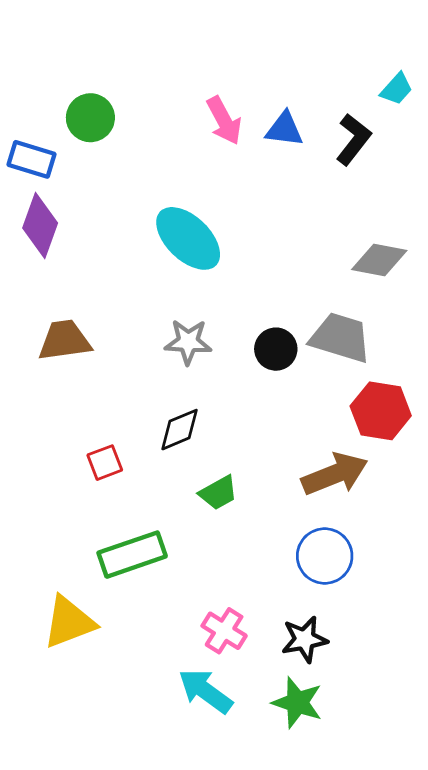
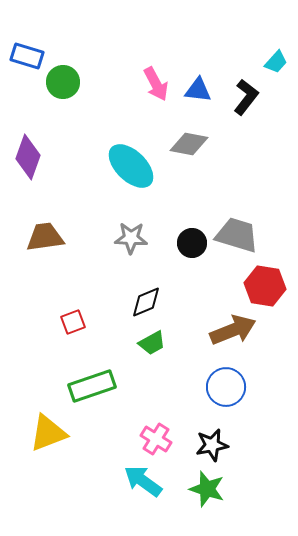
blue rectangle: (32, 159) -> (27, 56), moved
gray diamond: (379, 260) -> (189, 144), moved
black diamond: (180, 430) -> (146, 302), moved

